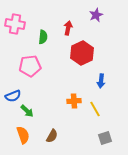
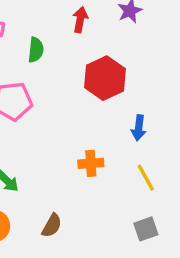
red arrow: (68, 28) -> (80, 20), moved
yellow line: (95, 109) -> (146, 178), moved

